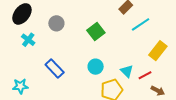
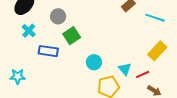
cyan line: (141, 24) -> (155, 18), moved, turned 48
green square: (96, 32) -> (72, 36), moved
blue rectangle: (55, 69) -> (48, 51), moved, turned -42

